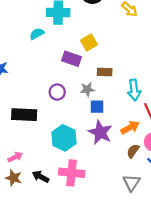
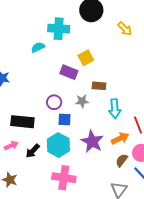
cyan arrow: (134, 90) -> (115, 109), moved
blue square: (97, 107) -> (64, 120), moved
pink arrow: (15, 157) -> (11, 146), moved
black arrow: (41, 177) -> (33, 151), moved, turned -77

